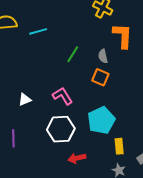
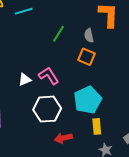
white triangle: (25, 100) -> (25, 80), moved
yellow rectangle: (119, 146) -> (97, 126), moved

